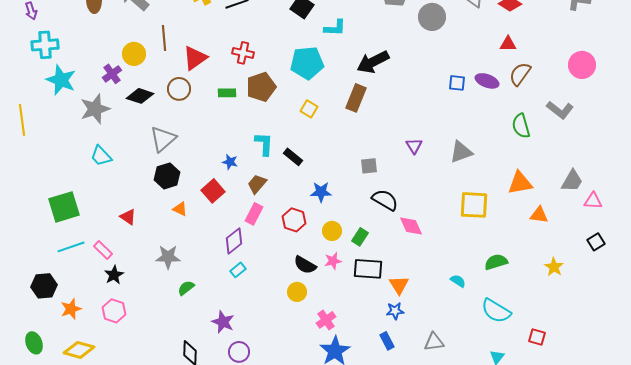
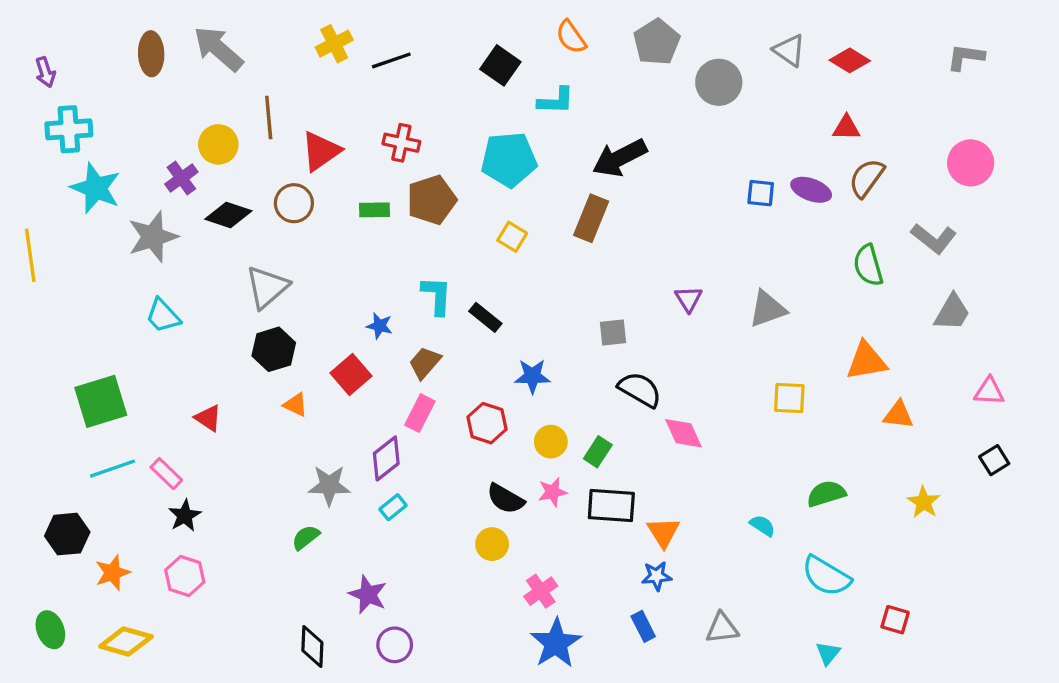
gray trapezoid: (572, 181) -> (952, 312), moved
yellow square: (474, 205) -> (789, 398), size x0.7
gray star: (168, 257) -> (329, 485), moved

